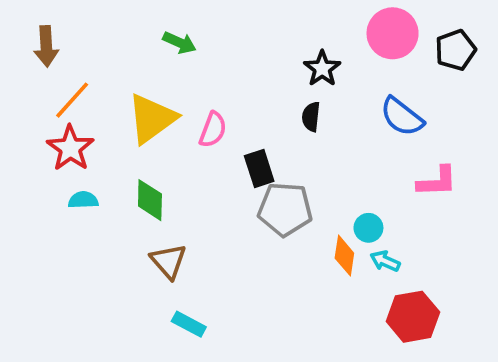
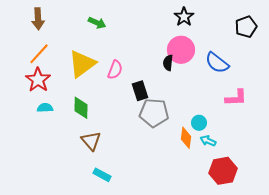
pink circle: (393, 33) -> (181, 50), moved
brown arrow: (46, 46) -> (38, 19), moved
black star: (322, 69) -> (184, 17), moved

